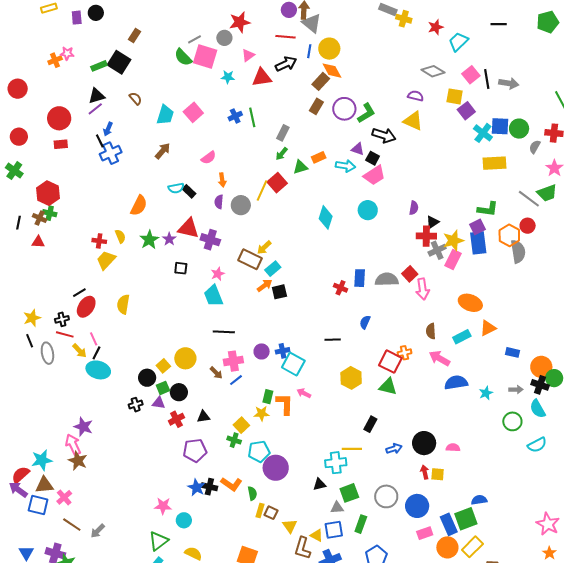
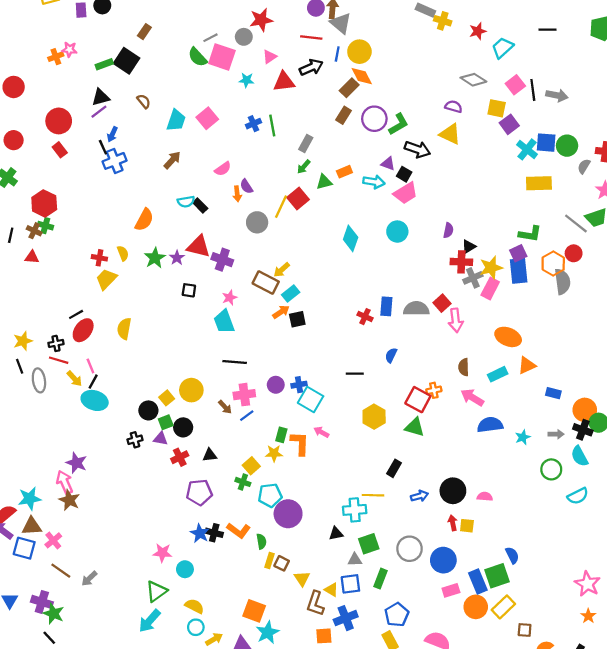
red rectangle: (61, 144) -> (60, 150), turned 56
purple semicircle: (219, 202) -> (246, 186), moved, turned -40
blue semicircle: (479, 500) -> (512, 555), turned 70

